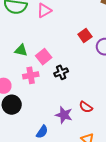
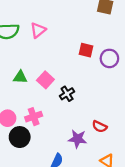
red square: (85, 36) -> (86, 50), turned -32
pink cross: (31, 75) -> (34, 117), moved

